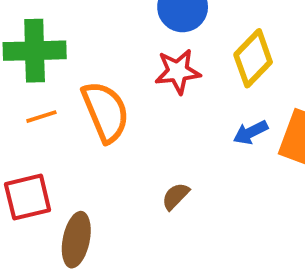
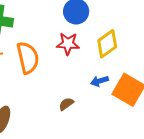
brown semicircle: (176, 196) -> (66, 104), moved

